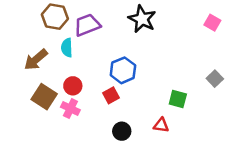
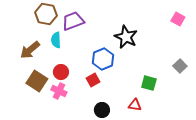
black star: (142, 19) -> (126, 37), moved

